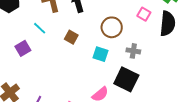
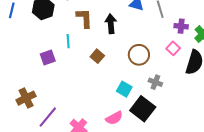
cyan line: (40, 28) -> (68, 41), turned 32
cyan square: (100, 54) -> (124, 89), moved

